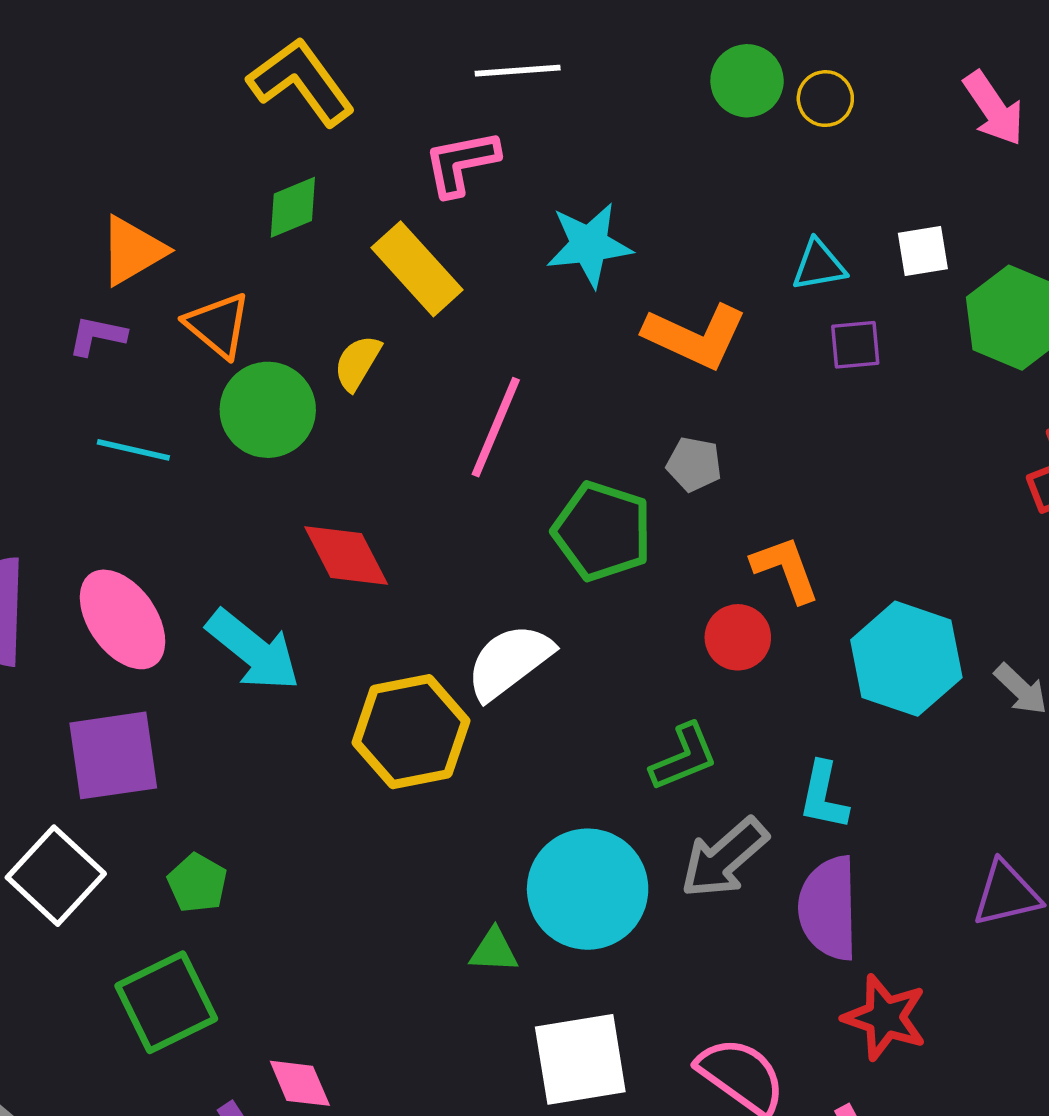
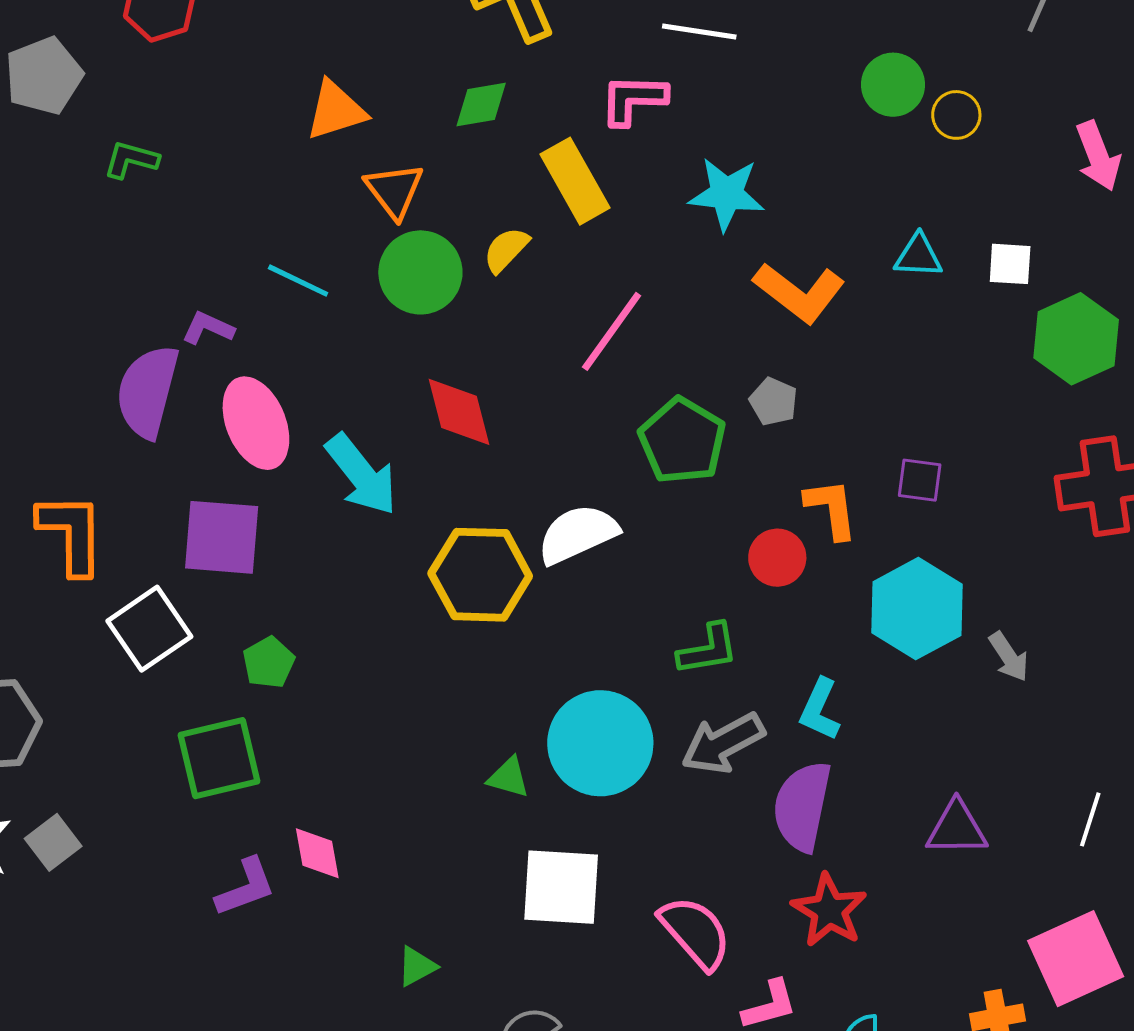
purple L-shape: (97, 336) -> (208, 328), moved
purple square: (855, 345) -> (920, 480), moved

